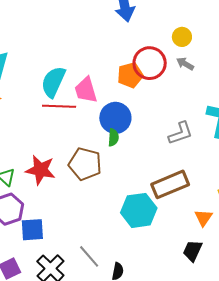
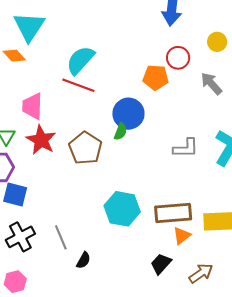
yellow circle: (182, 37) -> (217, 42), moved
red circle: (150, 63) -> (178, 58), moved, size x0.7
gray arrow: (185, 64) -> (211, 83), size x1.4
pink trapezoid: (86, 90) -> (32, 106), moved
brown rectangle: (170, 184) -> (173, 213), moved

